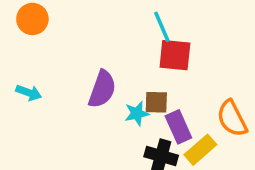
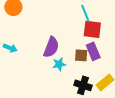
cyan star: (137, 113) -> (59, 64), moved
purple rectangle: (178, 127) -> (93, 51), moved

